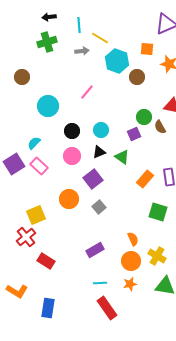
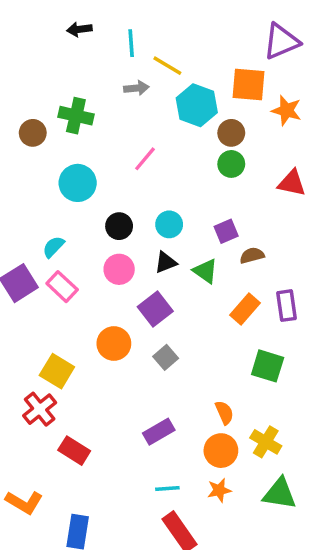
green cross: (47, 42) -> (76, 116), moved, turned 30
orange square: (147, 49) -> (249, 85), size x1.5
green circle: (144, 117) -> (231, 164), moved
brown semicircle: (160, 127) -> (252, 255), moved, turned 104
yellow square: (36, 215) -> (57, 371), turned -36

